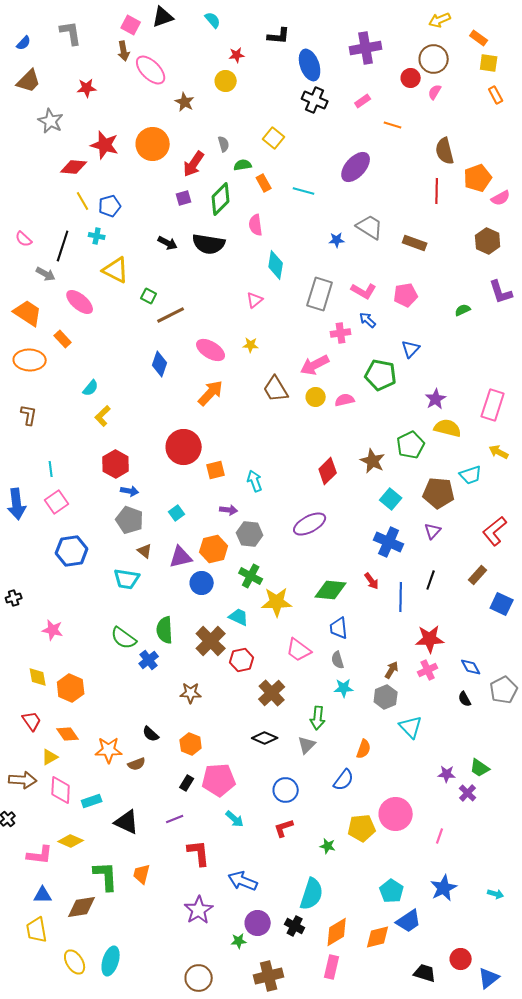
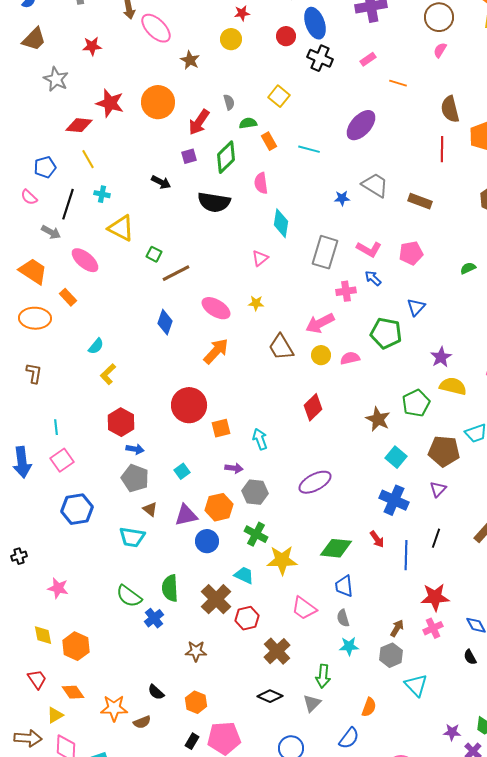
red circle: (411, 78) -> (286, 36), moved
blue pentagon: (110, 206) -> (45, 167), moved
black arrow: (168, 243) -> (161, 182), moved
red diamond: (328, 471) -> (313, 407), moved

